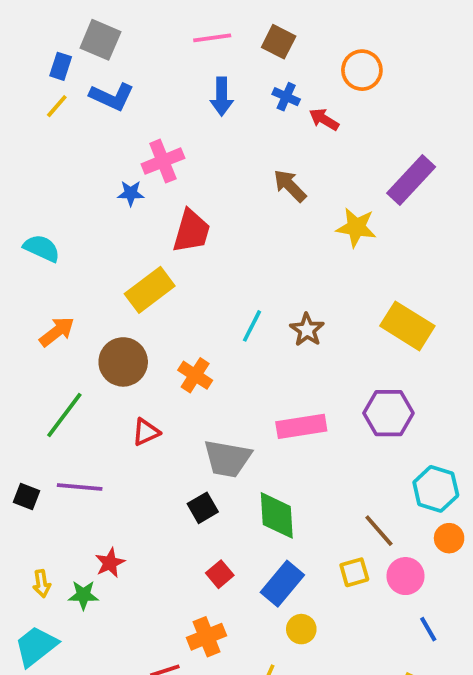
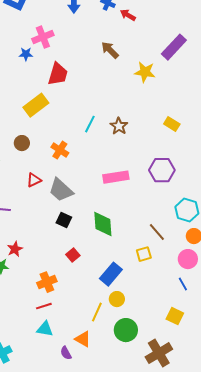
yellow rectangle: (407, 326) -> (172, 124), size x0.6
brown circle: (123, 362) -> (22, 143), size x0.6
gray trapezoid: (227, 459) -> (61, 190), moved, turned 32
black square: (203, 508) -> (64, 220), turned -35
pink circle: (406, 576) -> (188, 259), moved
blue rectangle: (282, 584) -> (111, 274), moved
yellow circle: (301, 629) -> (117, 299), moved
orange cross: (207, 637) -> (47, 282), moved

